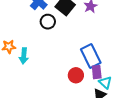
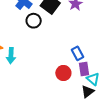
blue rectangle: (91, 56) -> (77, 53), size x0.6

